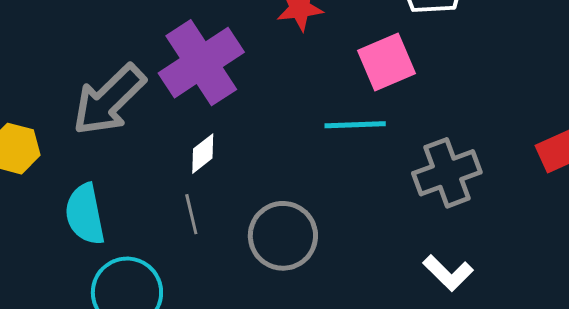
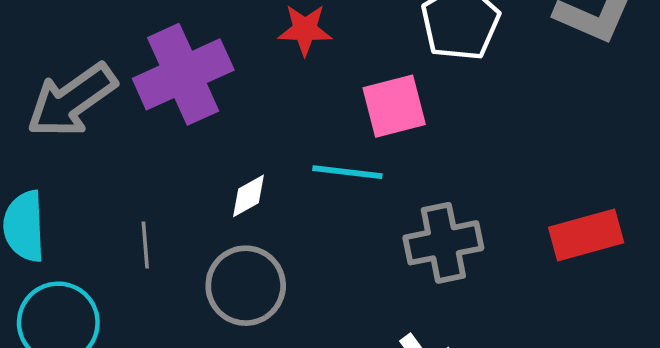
white diamond: (203, 154) -> (248, 196), moved

